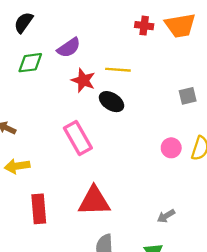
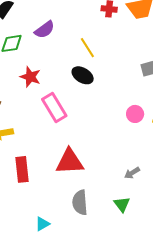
yellow line: (118, 70) -> (87, 48), turned 55
red star: (83, 80) -> (30, 77), moved

